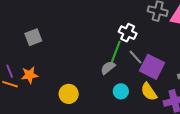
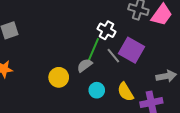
purple square: (152, 67) -> (131, 50), moved
yellow circle: (69, 94) -> (59, 77), moved

